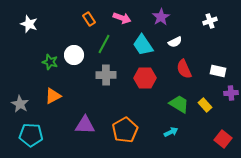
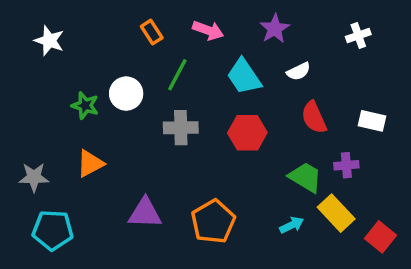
purple cross: (231, 93) -> (346, 165), moved
gray star: (20, 104) -> (34, 177), turned -30
yellow rectangle: (205, 105) -> (336, 213), moved, size x1.5

